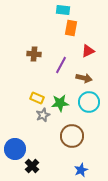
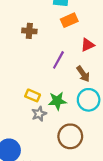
orange rectangle: (71, 28) -> (69, 20), turned 56
brown cross: (34, 54) -> (29, 31), moved
brown arrow: (84, 78) -> (83, 74), turned 42

